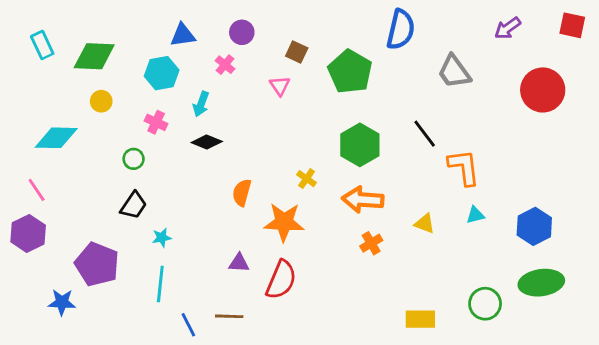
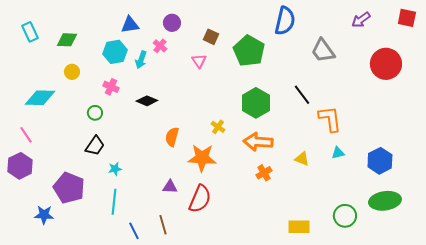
green diamond: (94, 56) -> (67, 40), size x0.7
cyan arrow: (201, 104) -> (141, 60), moved
brown line: (229, 316) -> (163, 225), turned 72

